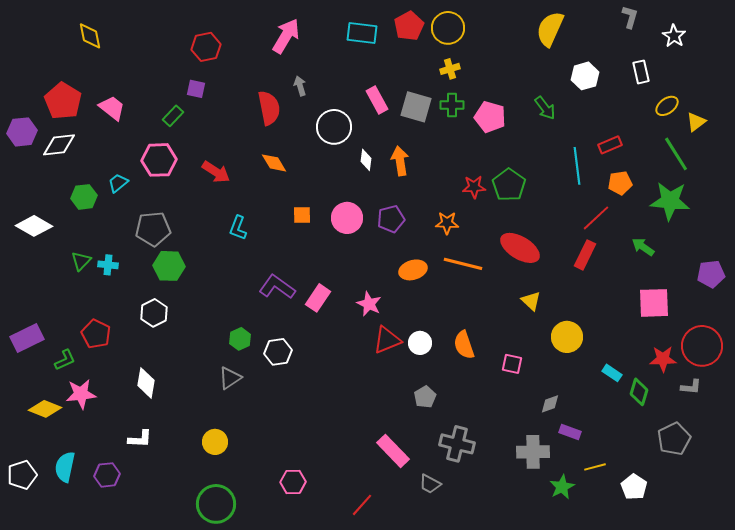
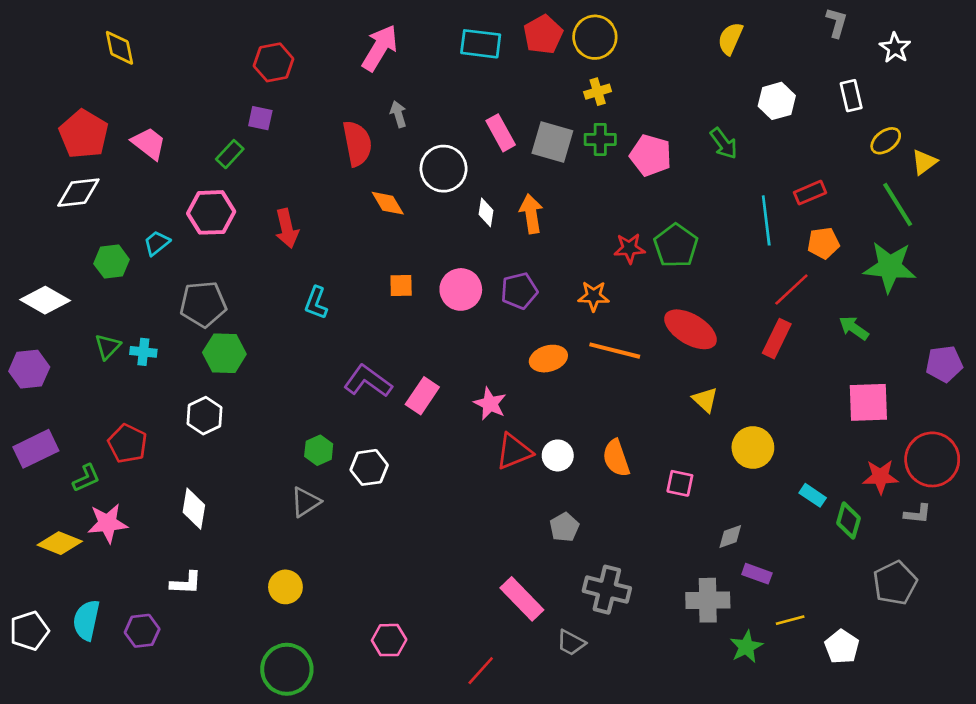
yellow semicircle: (550, 29) -> (730, 39), size x0.7
purple hexagon: (22, 132) -> (29, 369), moved
orange diamond: (274, 163) -> (388, 203), moved
red arrow: (216, 172) -> (287, 228), turned 44

